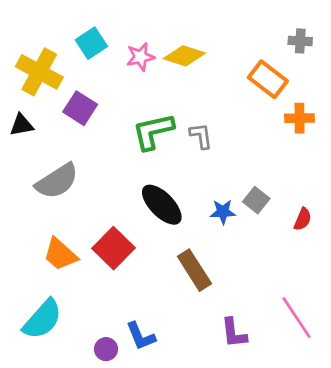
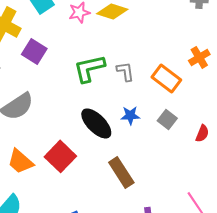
orange rectangle: (268, 79) -> (166, 78), moved
orange cross: (300, 118) -> (199, 57), turned -30
blue star: (223, 212) -> (130, 115), moved

